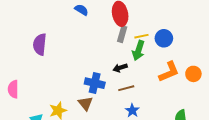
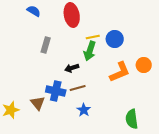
gray rectangle: (122, 34) -> (46, 45), moved
orange circle: (193, 74) -> (144, 65), moved
blue cross: (95, 83) -> (56, 91), moved

